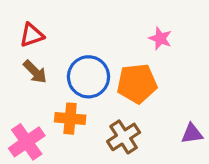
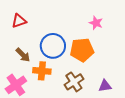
brown arrow: (35, 72) -> (23, 55), moved
purple triangle: (192, 134) -> (105, 86), moved

